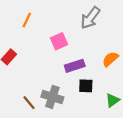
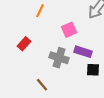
purple rectangle: (75, 66) -> (83, 52), turned 36
gray cross: (52, 97) -> (59, 58), moved

